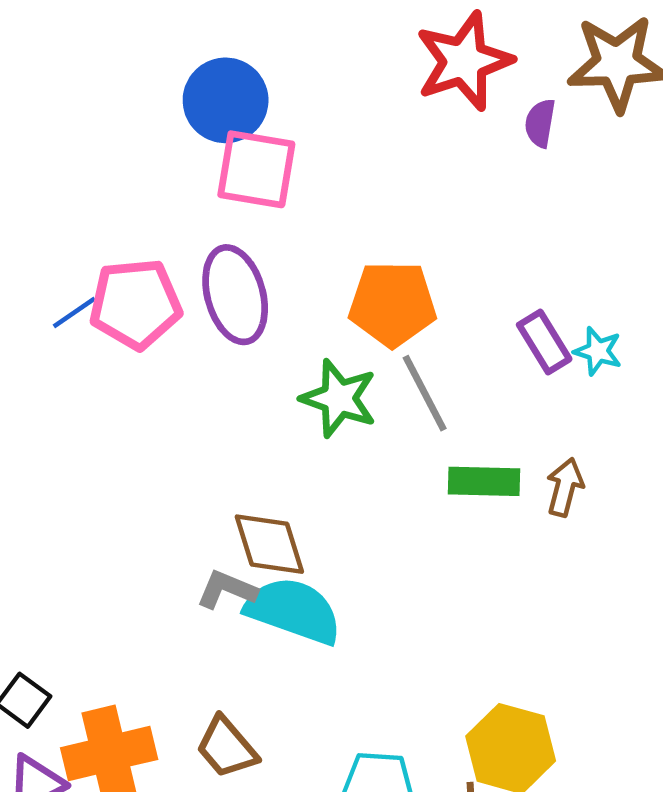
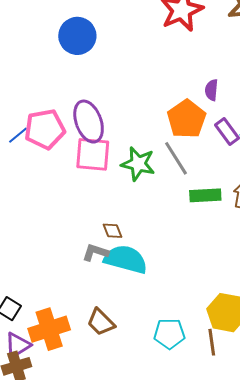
purple semicircle: (540, 123) -> (211, 90), moved
pink square: (256, 169) -> (93, 154), moved
orange pentagon: (393, 304) -> (187, 119), moved, turned -30
brown diamond: (269, 544) -> (113, 231), size x0.6

